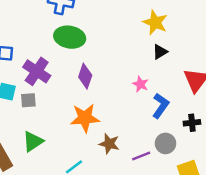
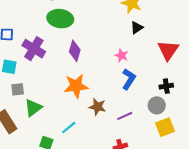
gray square: (28, 100) -> (18, 89), moved
blue L-shape: (161, 106) -> (129, 79), moved
gray circle: (165, 143) -> (157, 105), moved

